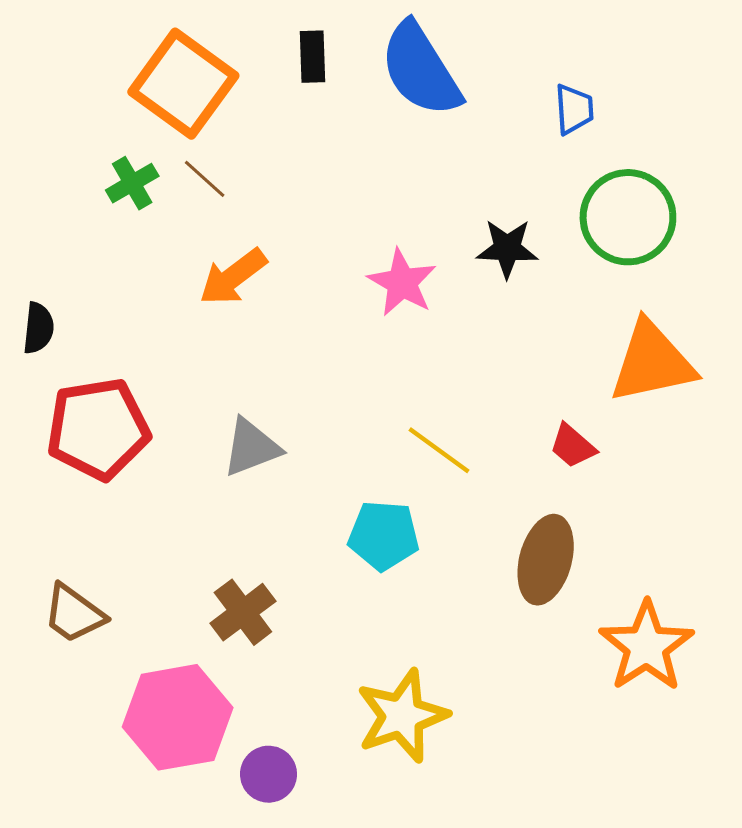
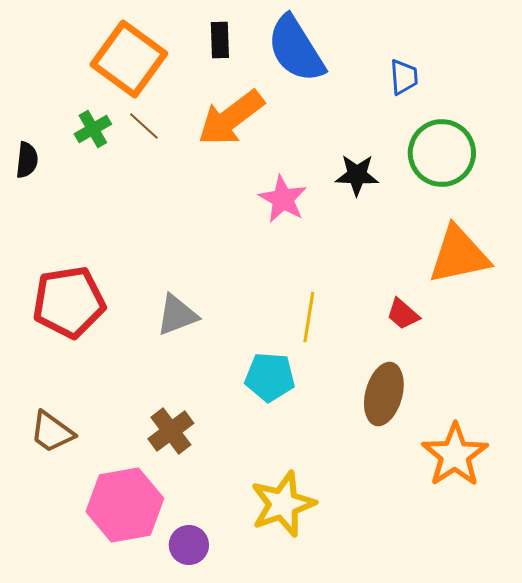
orange arrow: (233, 277) -> (231, 118), moved, size x1.4
black semicircle: (38, 328) -> (27, 160), moved
yellow line: (439, 450) -> (309, 317), turned 63

